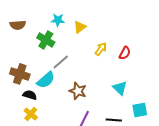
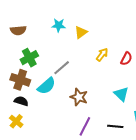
green cross: (46, 40) -> (29, 58), moved, turned 30
black semicircle: (30, 95) -> (21, 101), moved
yellow cross: (31, 114) -> (16, 121), moved

